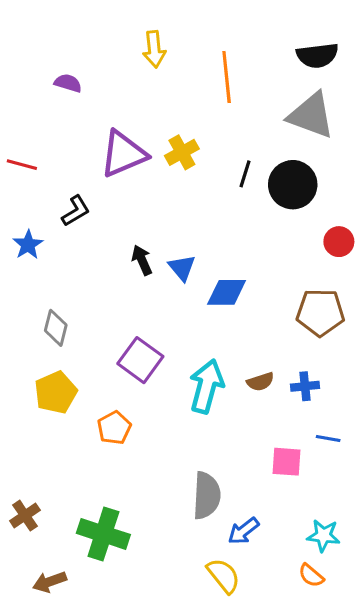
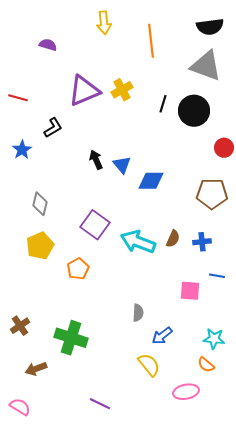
brown semicircle: (260, 382) -> (173, 239), turned -48
cyan arrow: (207, 386) -> (138, 242), turned -84
gray semicircle: (207, 496) -> (138, 313), size x0.6

